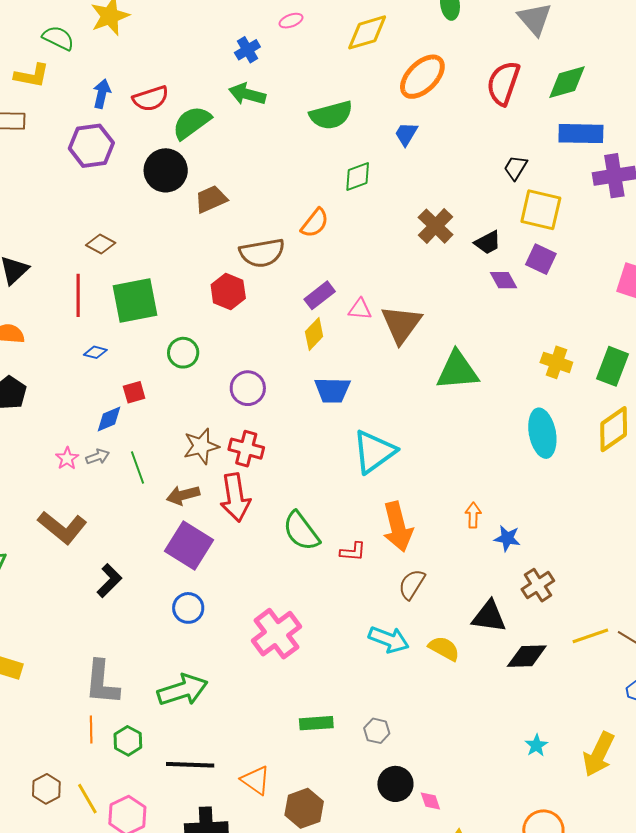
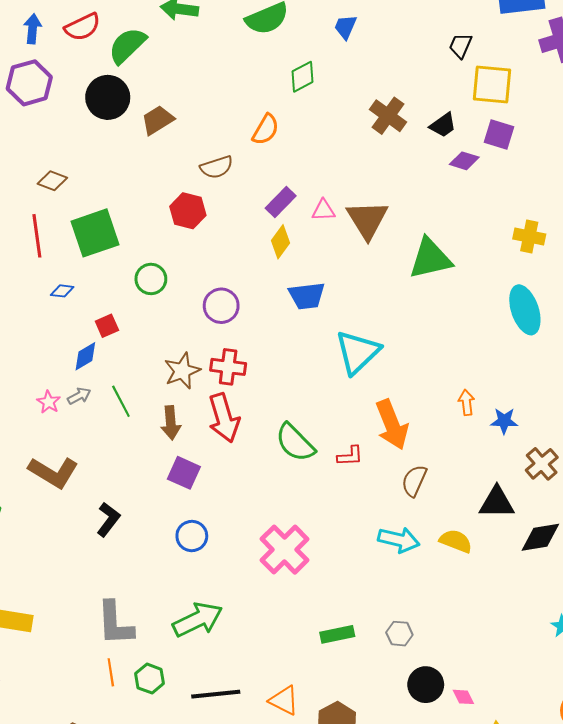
brown semicircle: (262, 253) -> (217, 167), size x0.7
purple diamond: (504, 280) -> (464, 161), turned -36
brown arrow: (183, 495) -> (171, 423), turned -72
purple square: (189, 545) -> (184, 473), size x0.7

